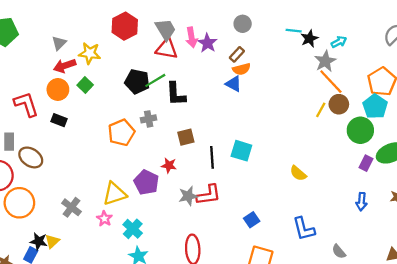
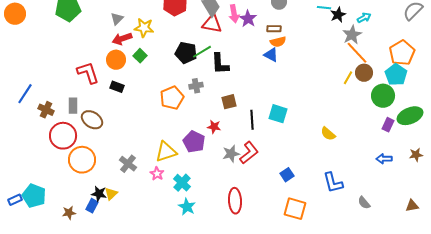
brown rectangle: (237, 54) -> (274, 29), turned 48
red L-shape: (209, 195) -> (249, 153), turned -30
blue arrow: (361, 202) -> (384, 159), turned 84

